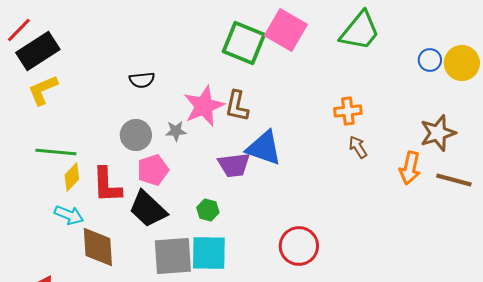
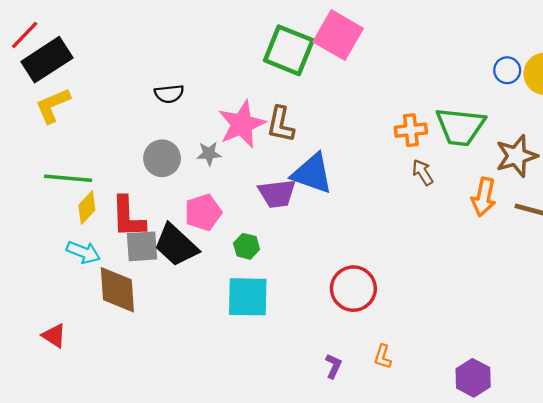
green trapezoid: (360, 31) -> (460, 127), moved, turned 57
pink pentagon: (153, 170) -> (203, 212), moved
gray square: (173, 256) -> (142, 246), moved, size x0.7

